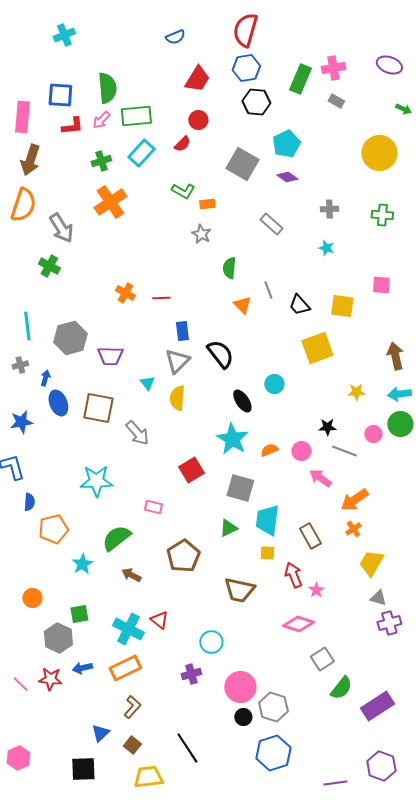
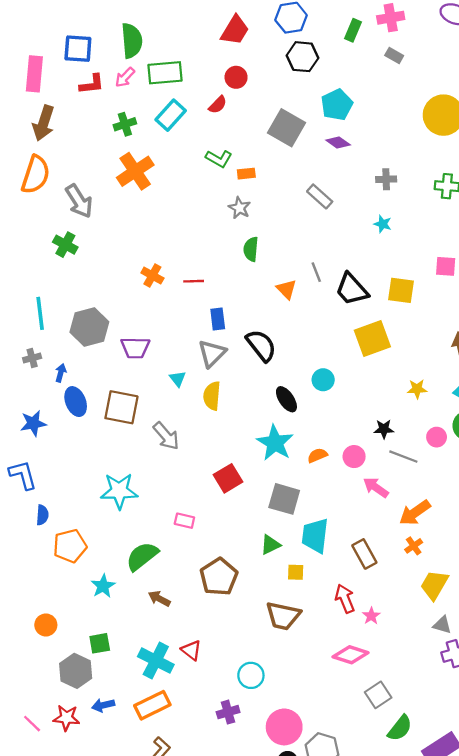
green rectangle: (300, 79) -> (353, 30), size x0.7
green semicircle: (229, 268) -> (251, 249), moved
black trapezoid: (299, 305) -> (352, 289), size x1.4
yellow square: (267, 553) -> (296, 572), moved

